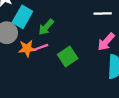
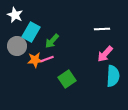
green square: (68, 56) -> (67, 79), moved

